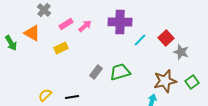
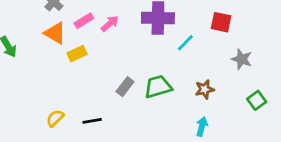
orange triangle: (32, 33) -> (55, 33), moved
red square: (166, 38) -> (221, 22), moved, turned -35
brown star: (165, 81) -> (205, 89), moved, size x0.6

